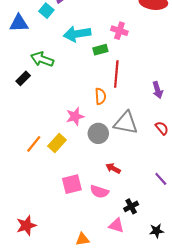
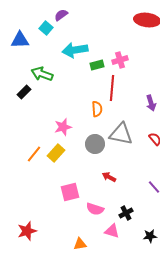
pink cross: (119, 31) -> (120, 60), moved, turned -35
pink star: (75, 116) -> (63, 127), moved
pink semicircle: (99, 192) -> (95, 209), moved

